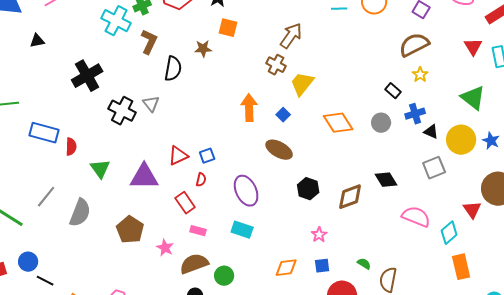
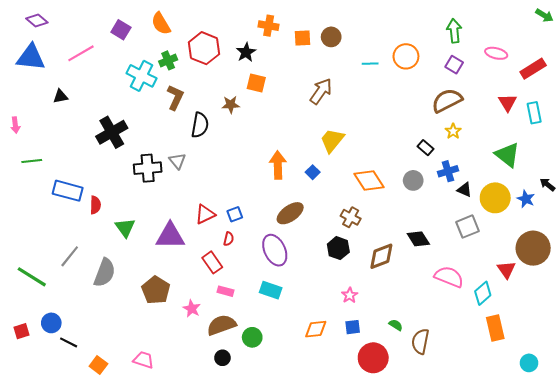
brown cross: (276, 65) -> (351, 217), moved
black cross: (122, 111) -> (148, 168), turned -32
brown ellipse: (279, 150) -> (290, 213), moved, turned -64

